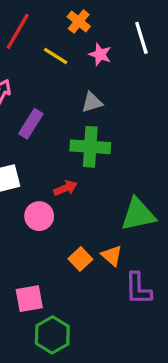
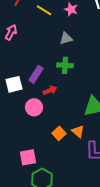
purple rectangle: (31, 124) -> (36, 74), moved
green cross: (90, 147) -> (65, 65), size x0.7

